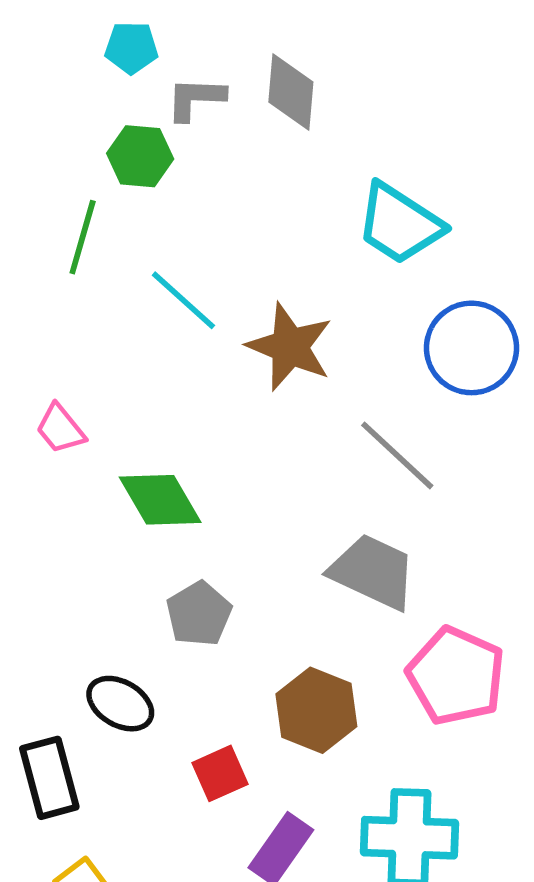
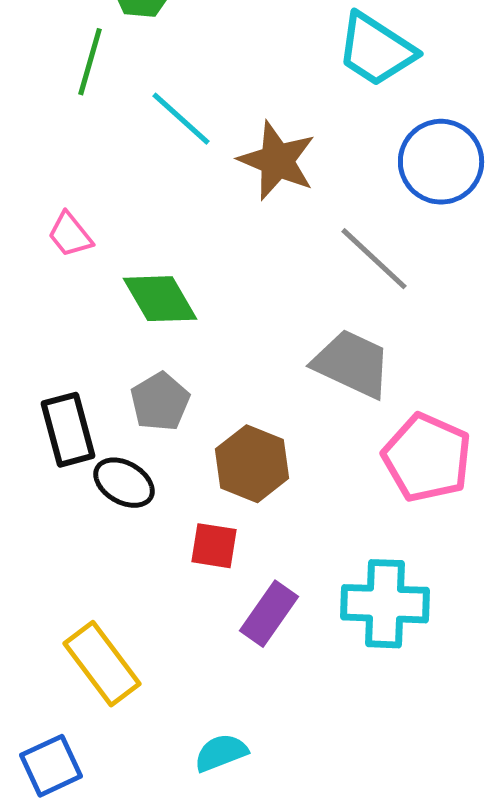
gray pentagon: (199, 614) -> (160, 402), moved
brown hexagon: (316, 710) -> (252, 464), moved
red square: (220, 773) -> (214, 546), turned 33
black rectangle: (49, 778) -> (68, 430), moved

